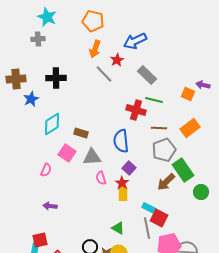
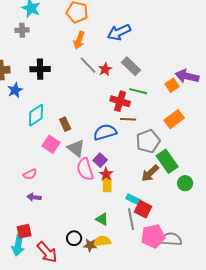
red star: (117, 60) -> (105, 69), moved
purple arrow: (203, 85) -> (187, 76), size x1.6
orange square: (188, 94) -> (172, 85), turned 32
brown line: (159, 128) -> (128, 119), moved
brown rectangle: (81, 133) -> (65, 124), turned 48
blue semicircle: (121, 141) -> (105, 132), turned 80
gray triangle: (92, 157) -> (76, 148), turned 42
purple square: (129, 168) -> (100, 160), moved
pink semicircle: (46, 170) -> (30, 174), moved, turned 40
pink semicircle: (101, 178) -> (85, 169), size x1.6

